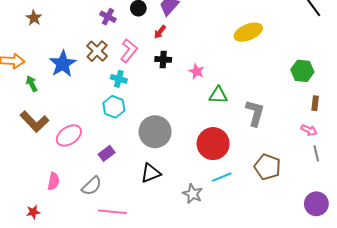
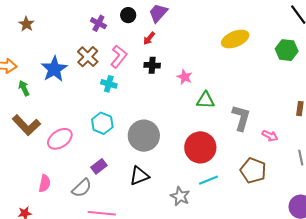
green hexagon: (302, 71) -> (287, 50), moved
cyan hexagon: (114, 107) -> (102, 123), moved
pink arrow: (309, 130) -> (270, 136), moved
purple rectangle: (107, 153) -> (99, 166), moved

